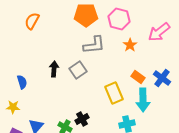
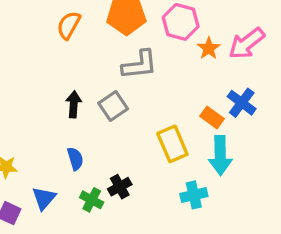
orange semicircle: (32, 21) -> (69, 25), moved
orange star: (130, 45) -> (209, 48), moved
blue cross: (162, 78) -> (242, 103), moved
blue semicircle: (22, 82) -> (75, 159), moved

